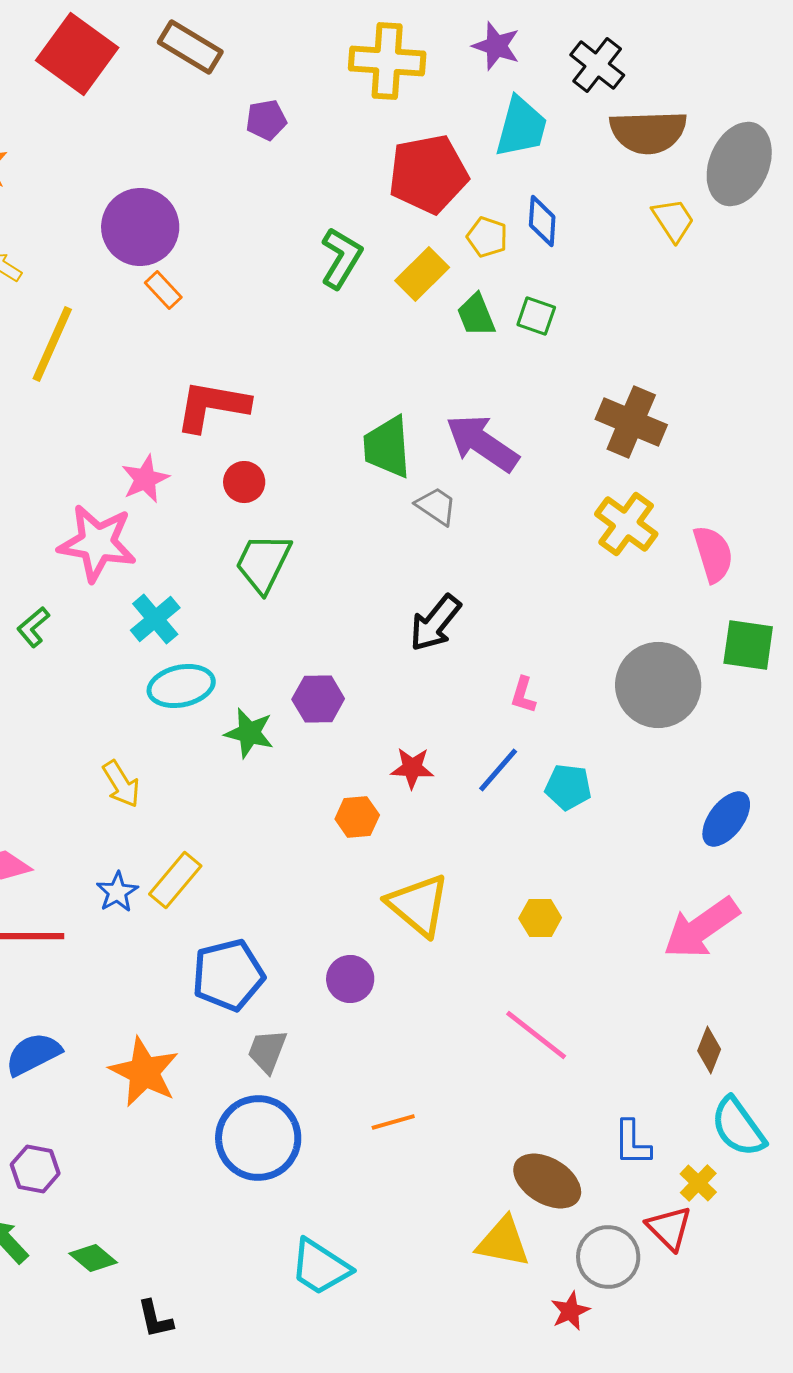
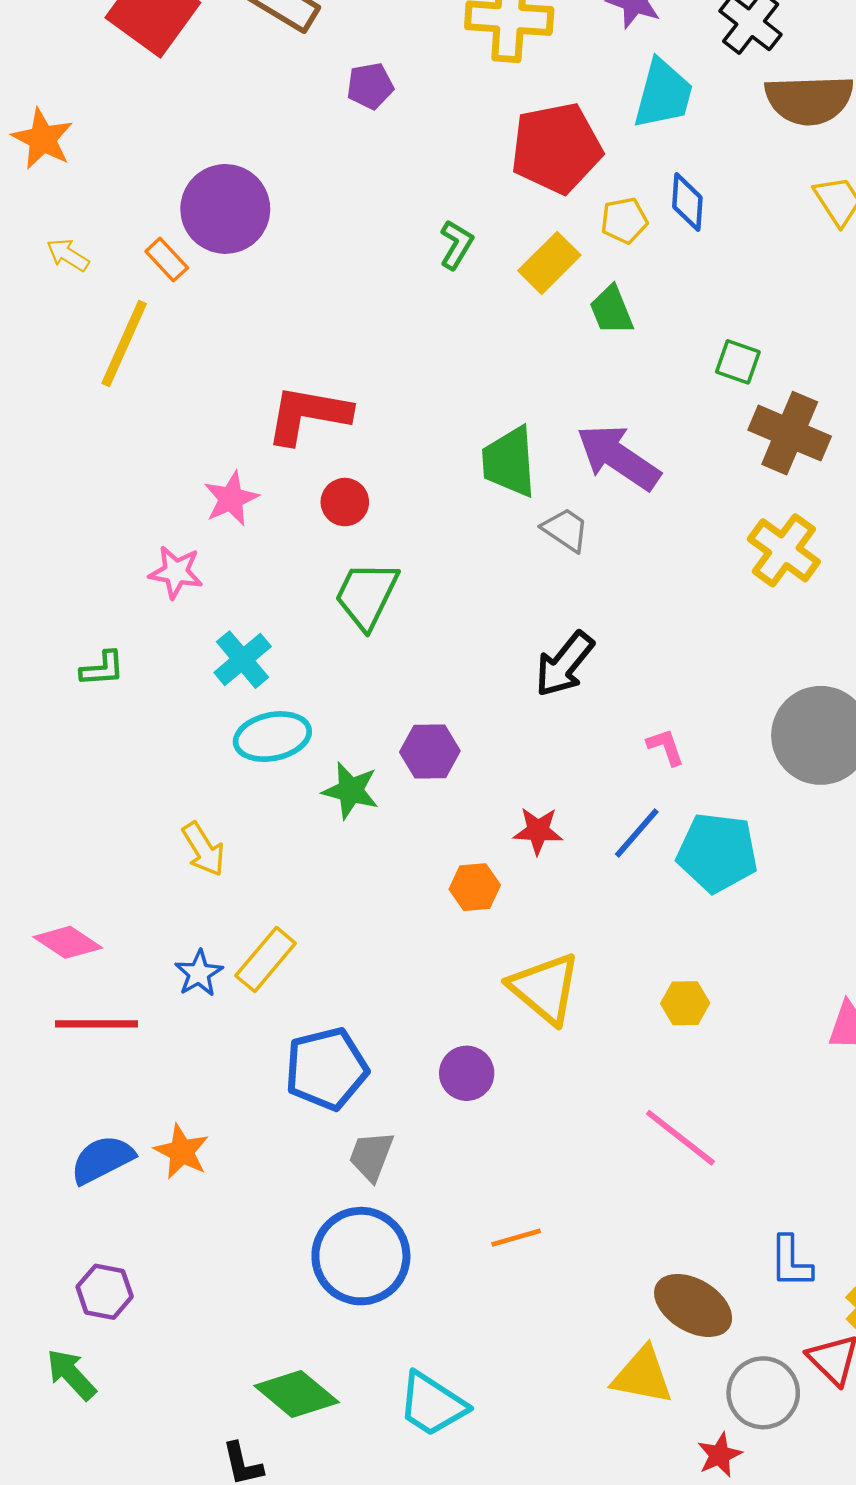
yellow pentagon: (487, 237) -> (624, 220), turned -30
green L-shape: (341, 258) -> (456, 245), size x0.7
orange rectangle: (163, 290) -> (167, 260), moved
green square: (536, 316) -> (738, 362), moved
pink star: (97, 543) -> (176, 572), size x0.6
green L-shape: (33, 627) -> (102, 669), turned -144
pink L-shape: (523, 695) -> (666, 747), turned 144
cyan pentagon: (568, 787) -> (717, 853), size x1.5
orange star: (144, 1072) -> (182, 1151), moved, size x0.7
green diamond: (93, 1258) -> (297, 1394), moved, size x1.5

